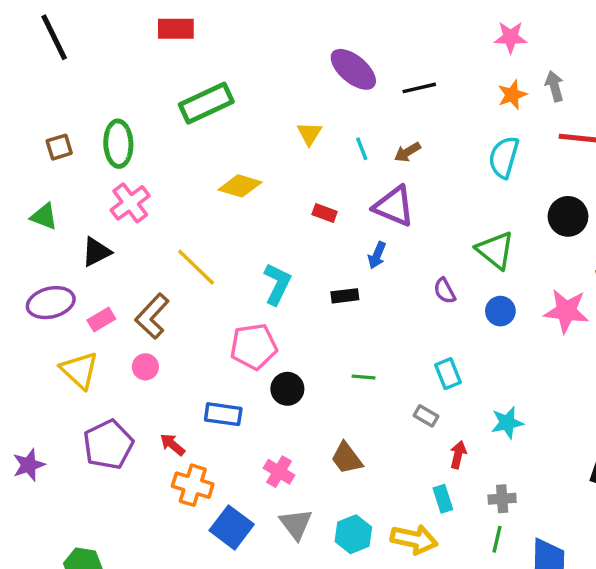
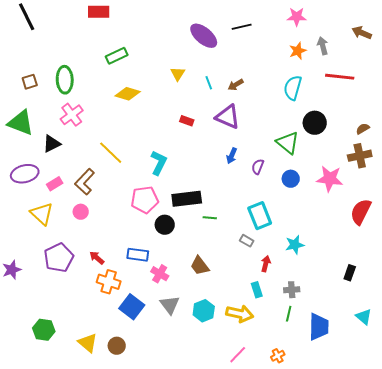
black line: (419, 88) -> (242, 27), moved
green rectangle: (206, 103) -> (117, 56), size x0.7
yellow diamond: (240, 186) -> (128, 94), moved
green triangle: (44, 216) -> (21, 123), size x1.6
black circle: (568, 216) -> (315, 123), moved
blue arrow: (377, 255) -> (232, 156), moved
purple semicircle: (445, 291) -> (258, 167), turned 49
black rectangle: (345, 296) -> (187, 199), moved, size x1.8
cyan rectangle: (448, 374) -> (260, 216), size x1.5
blue rectangle: (223, 414) -> (138, 255), moved

